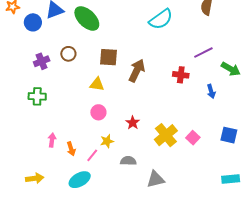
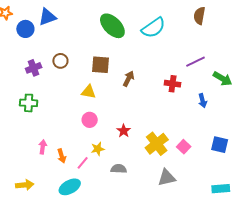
green ellipse: (87, 18) -> (112, 26), moved
brown arrow: (137, 71) -> (129, 79), size x0.7
gray triangle: (156, 179) -> (167, 178), moved

